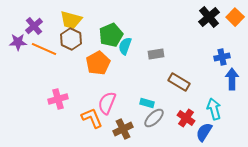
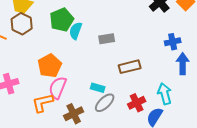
orange pentagon: (98, 63) -> (50, 66), moved
brown rectangle: (179, 82) -> (130, 67), turned -45
orange L-shape: (92, 118) -> (43, 103), turned -80
red cross: (186, 118) -> (137, 103), turned 30

